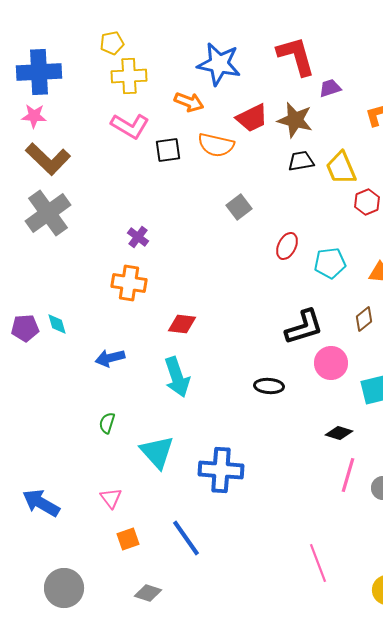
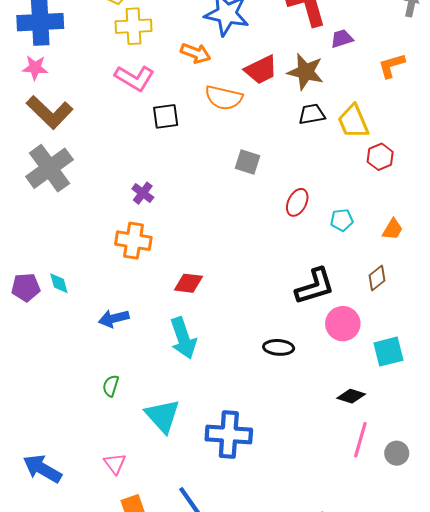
black square: (168, 150) -> (166, 116), moved
gray square: (239, 207) -> (247, 162), turned -35
cyan pentagon: (330, 263) -> (342, 220), size x0.7

